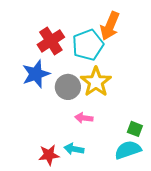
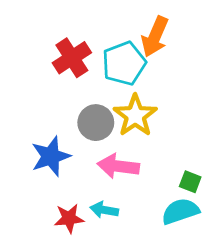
blue star: (36, 74) -> (51, 156), moved
pink arrow: (84, 118) -> (118, 166), size x1.6

